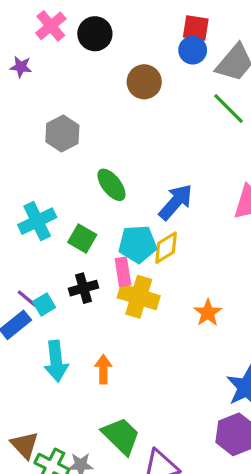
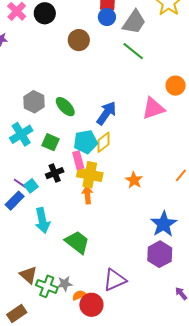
gray hexagon: (62, 134) -> (34, 102), moved
orange arrow: (103, 369) -> (87, 195), moved
green trapezoid: (121, 436) -> (77, 242), moved

